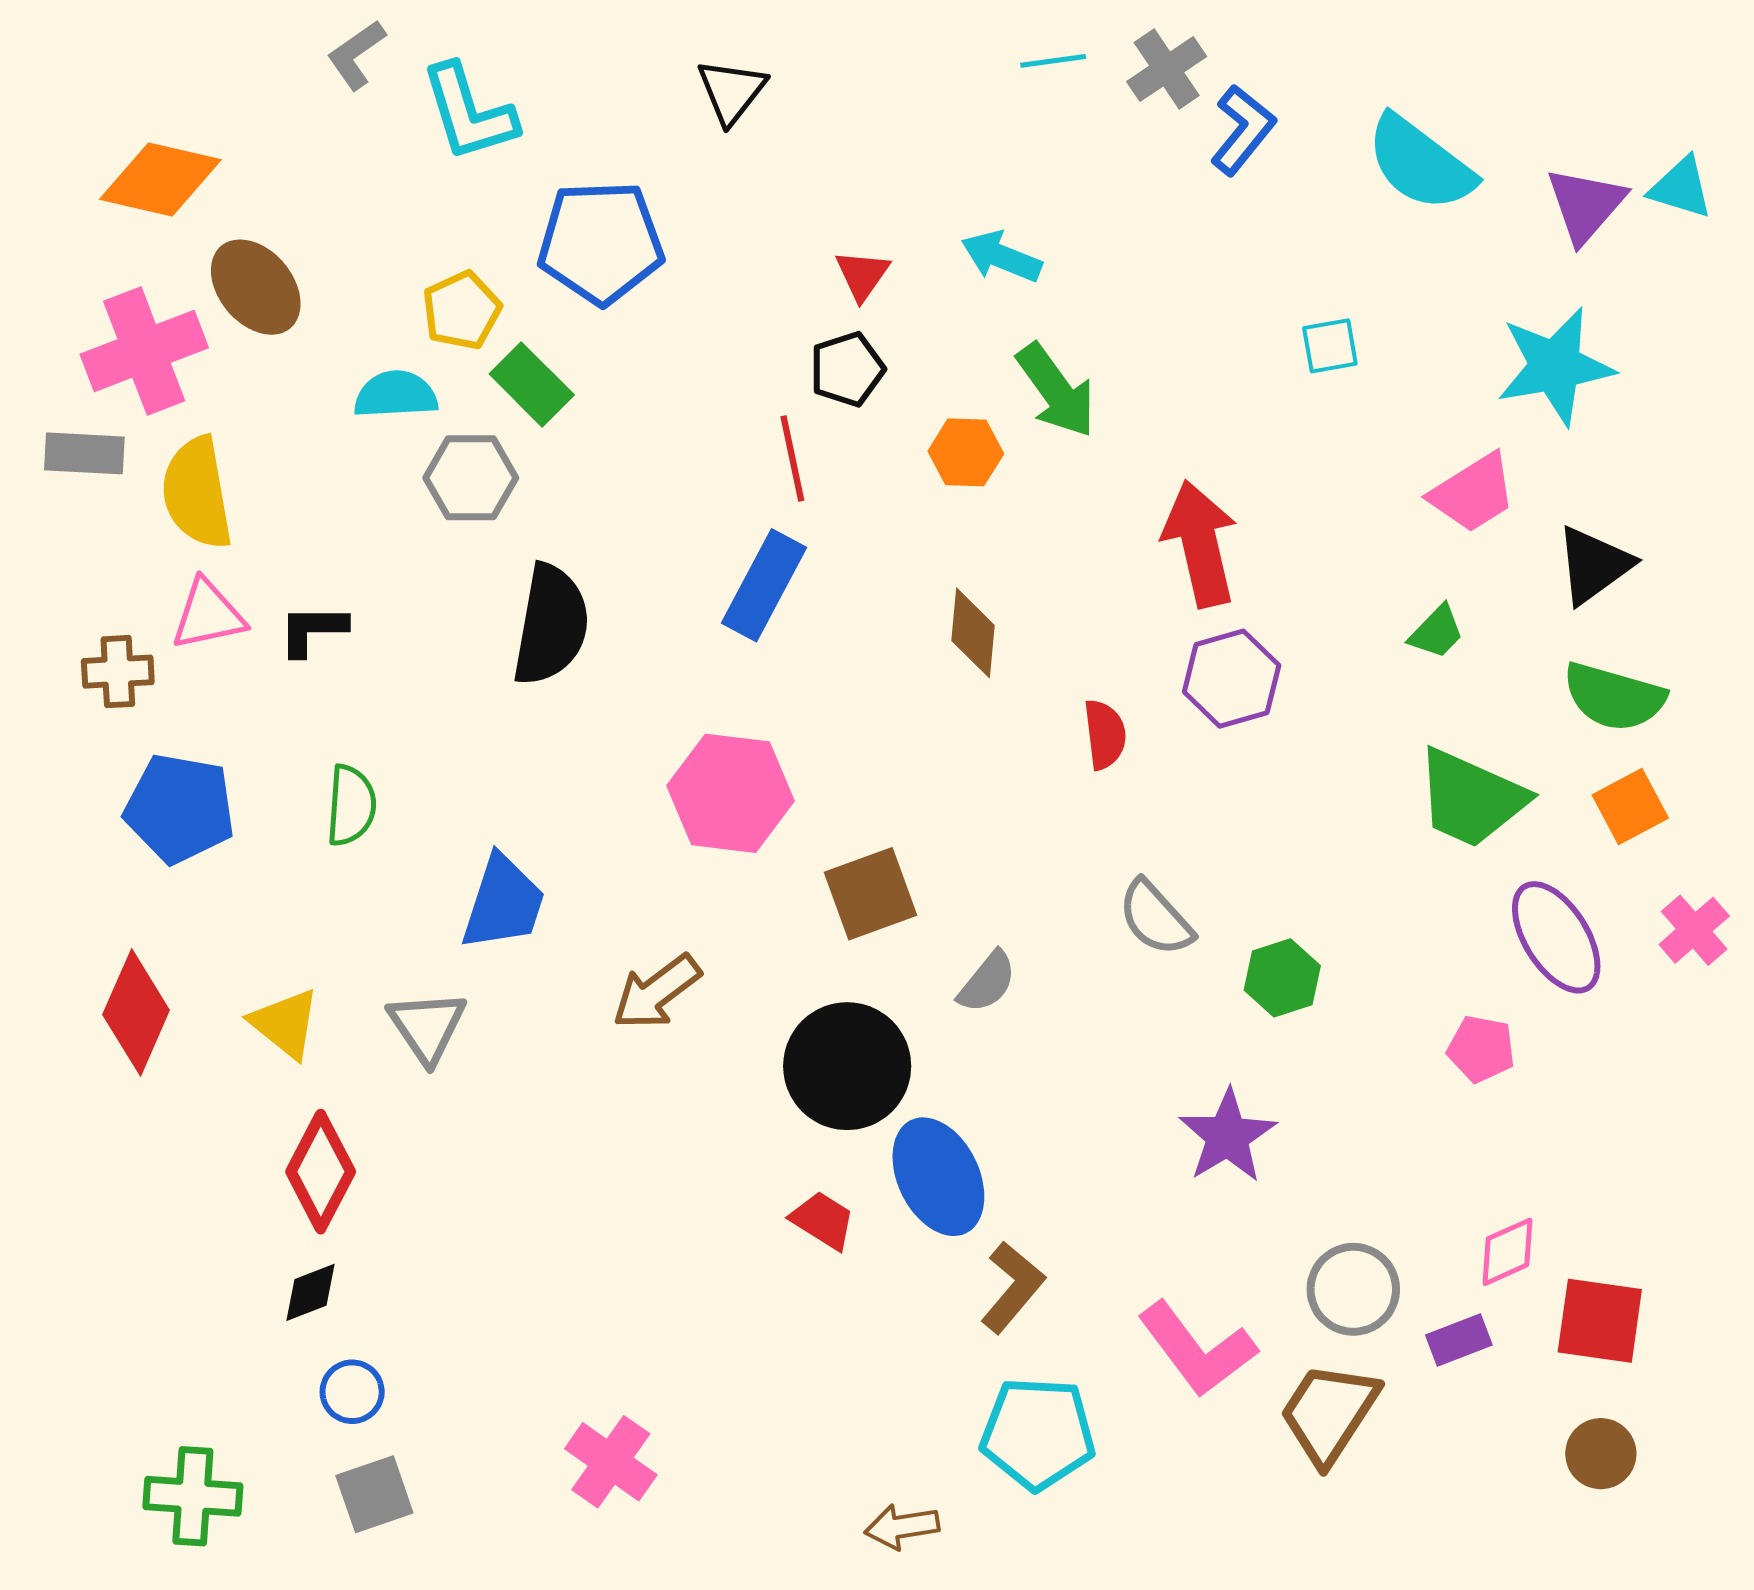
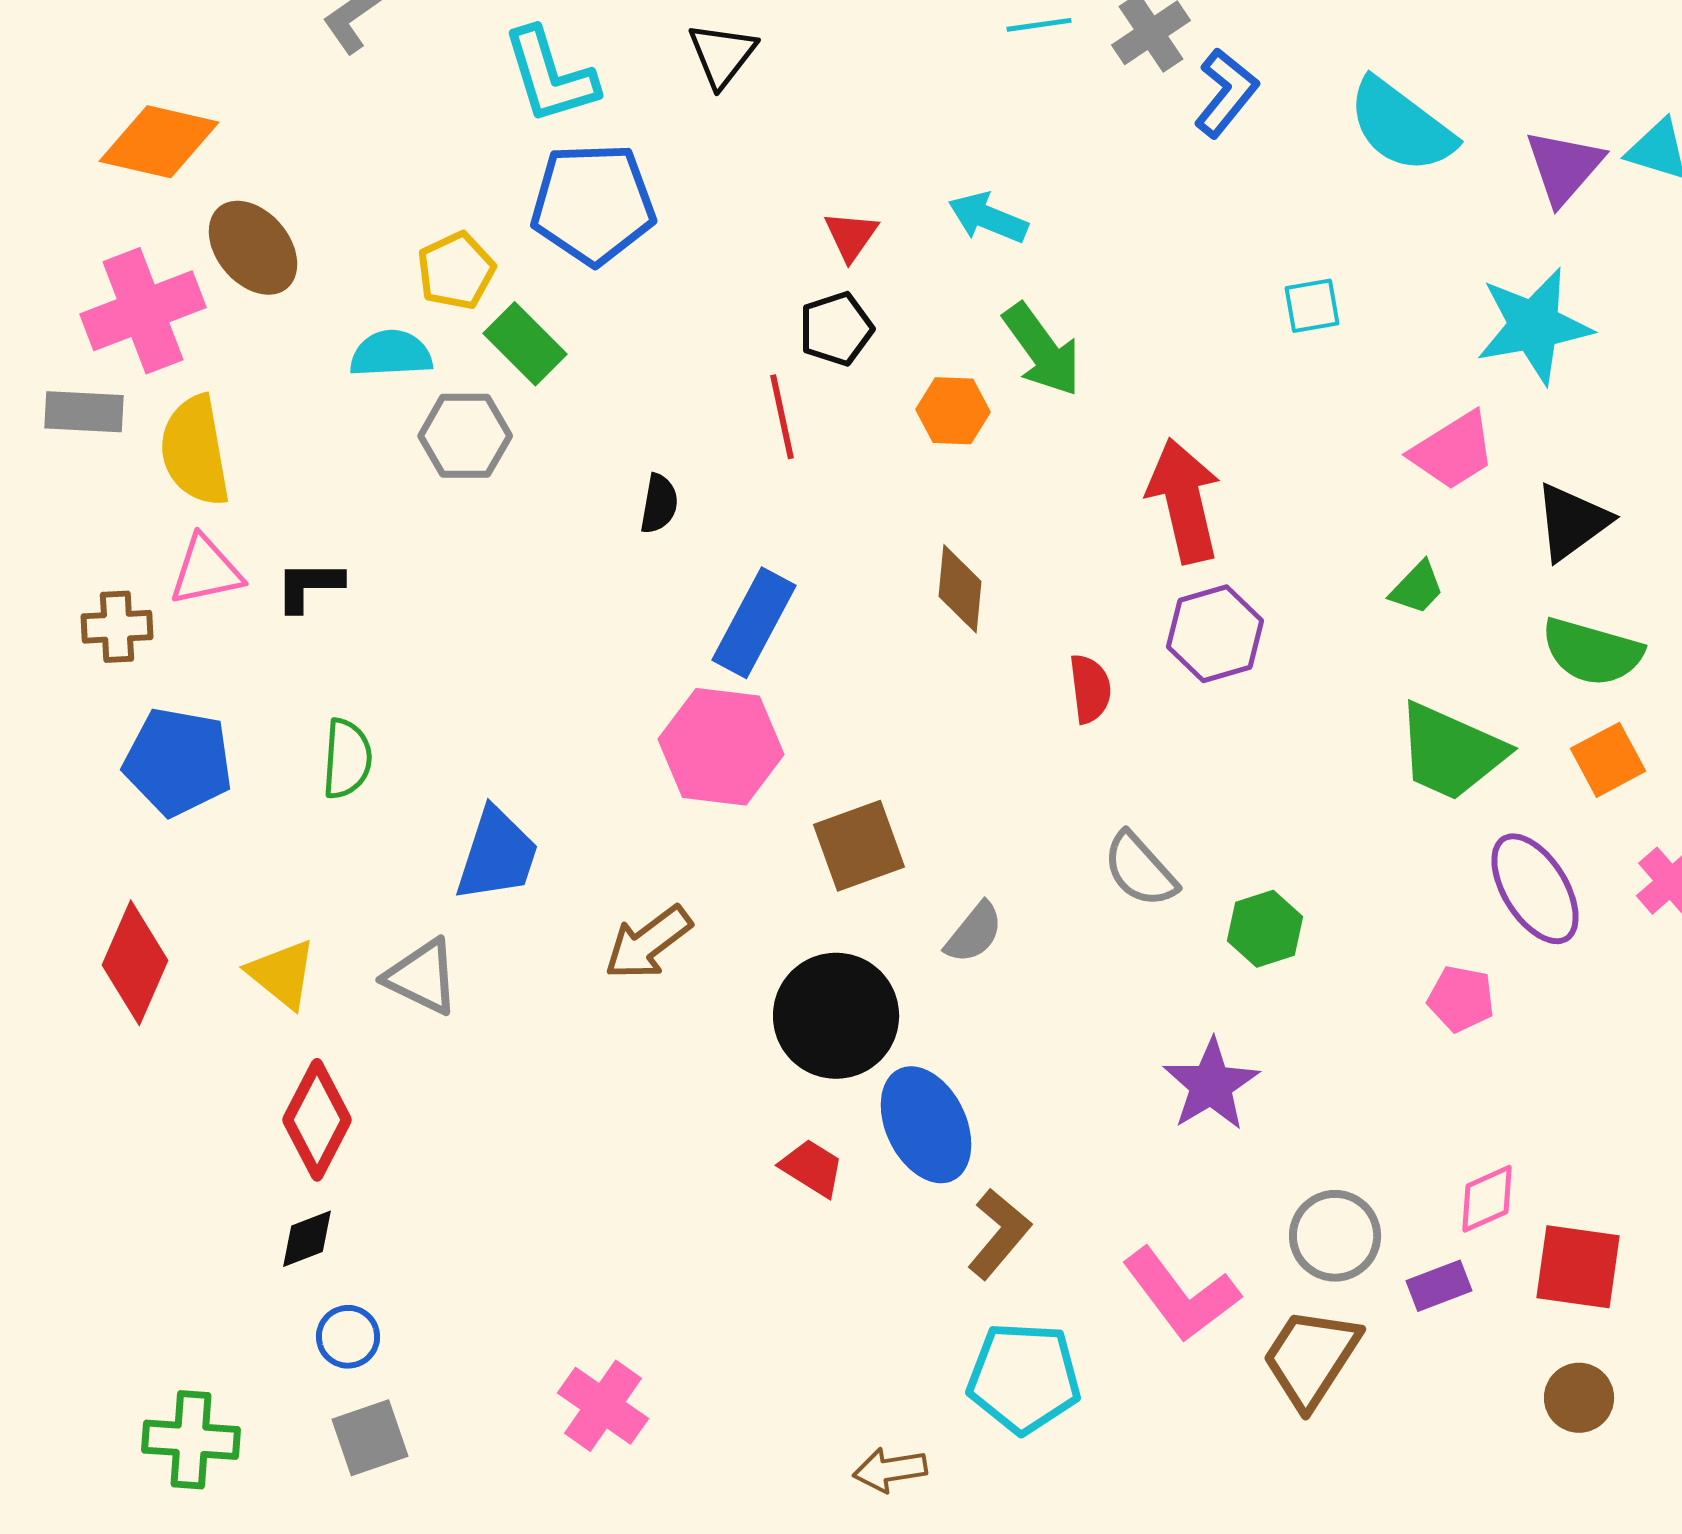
cyan L-shape: (469, 113) -> (550, 76), moved
blue rectangle: (764, 585) -> (754, 623), moved
black semicircle: (551, 625) -> (659, 504), moved, size x0.5
gray triangle: (427, 1027) -> (422, 977), turned -30

